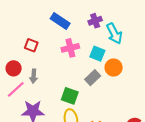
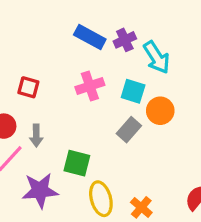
blue rectangle: (60, 21) -> (90, 37), moved
green square: (70, 96) -> (77, 163), moved

